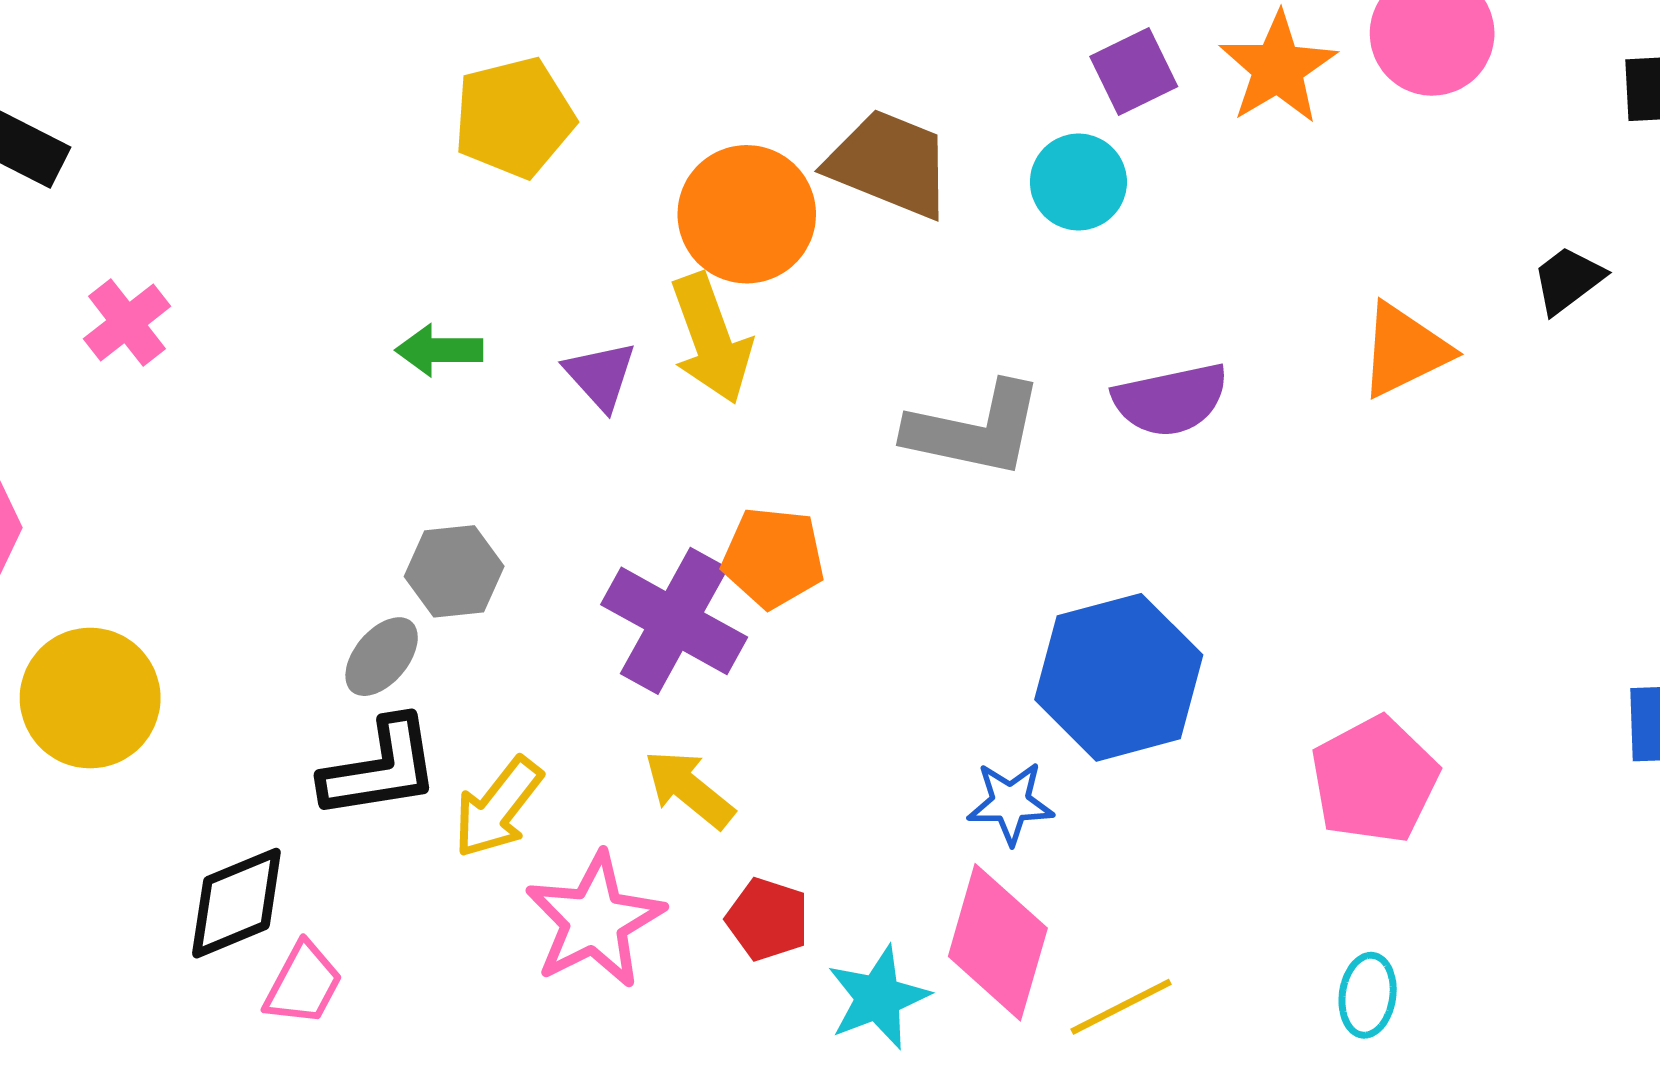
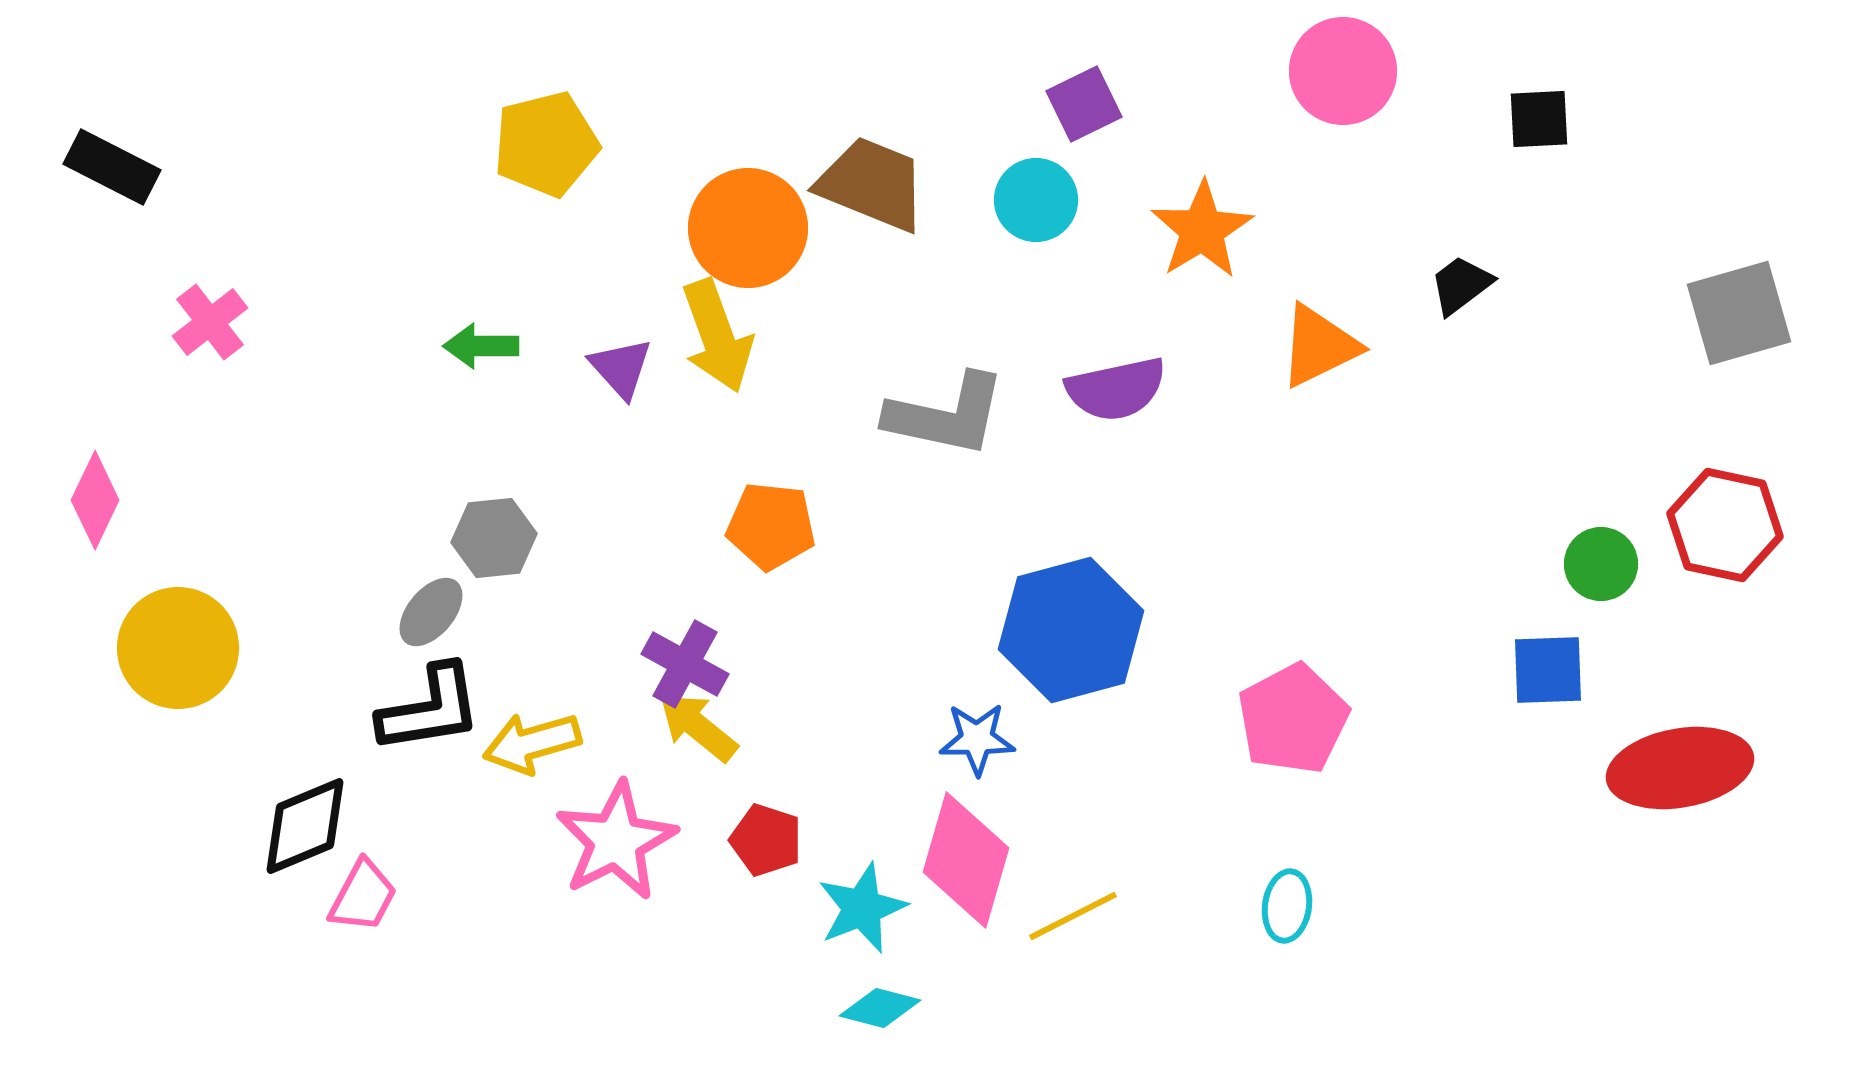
orange star: (1278, 68) -> (1202, 230), moved
purple cross: (674, 621) -> (685, 664), moved, size x0.7
yellow arrow: (498, 807) -> (532, 743), turned 36

